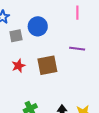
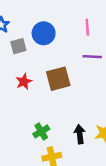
pink line: (77, 13) -> (87, 27), moved

